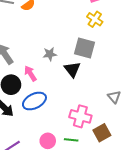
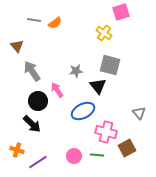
yellow cross: (95, 19) -> (104, 33), moved
blue ellipse: (34, 101) -> (83, 111), moved

